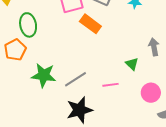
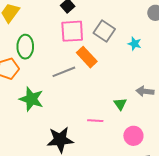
gray arrow: (154, 47) -> (145, 91), turned -84
gray line: (75, 79) -> (64, 72), moved

